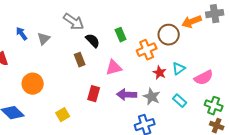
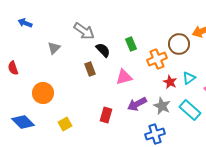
blue arrow: (22, 34) -> (25, 23), moved, turned -32
red rectangle: (94, 94) -> (106, 115), moved
purple arrow: (127, 95) -> (137, 104), turned -30
cyan rectangle: (180, 101) -> (190, 110), size x1.5
yellow square: (63, 115) -> (65, 124), moved

